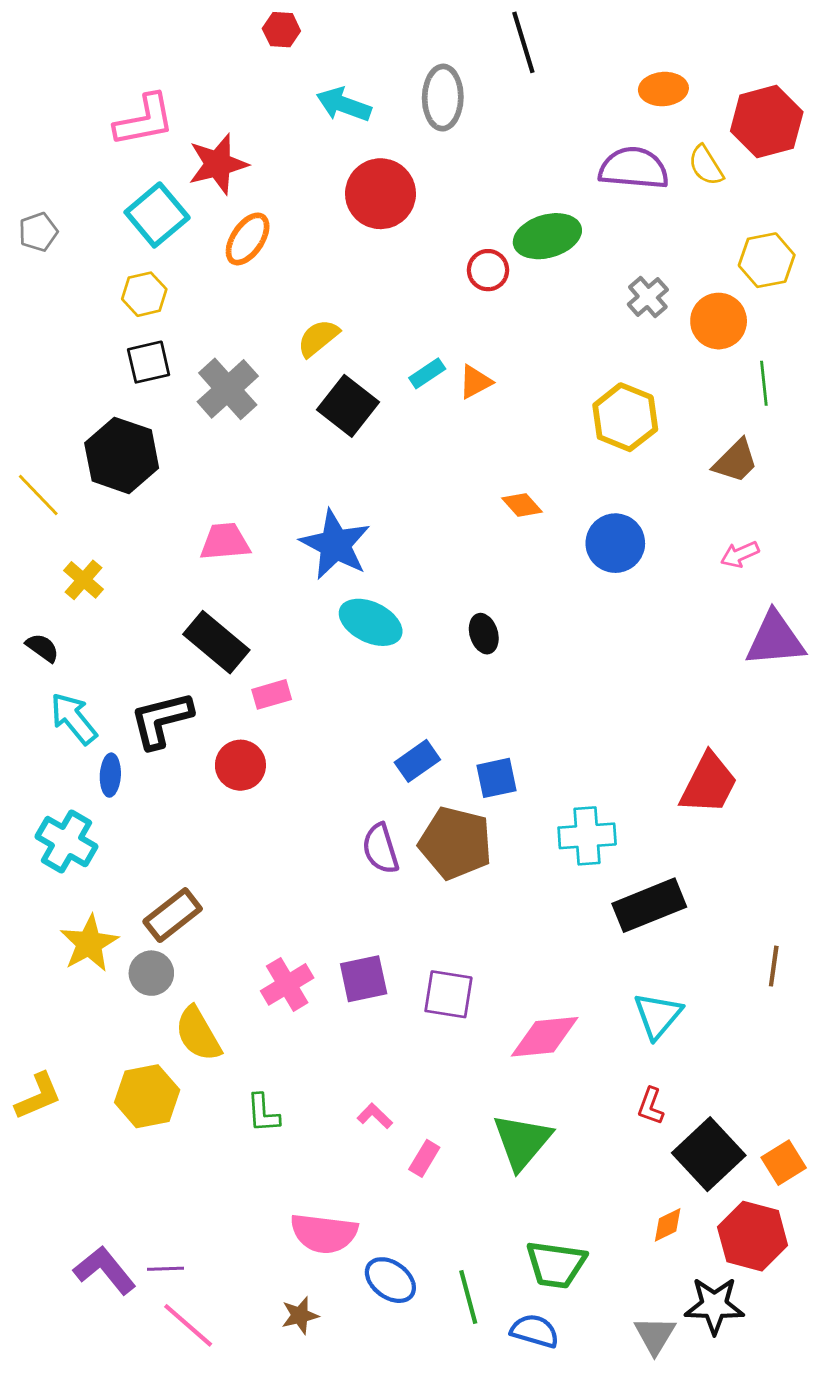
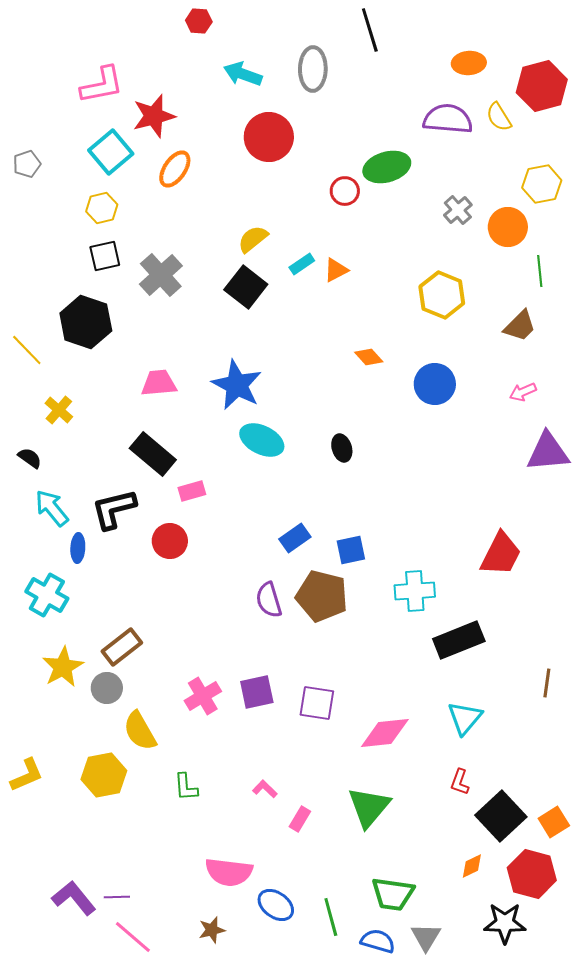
yellow semicircle: (318, 338) -> (253, 239), moved
gray triangle: (655, 1335) -> (426, 937), moved

